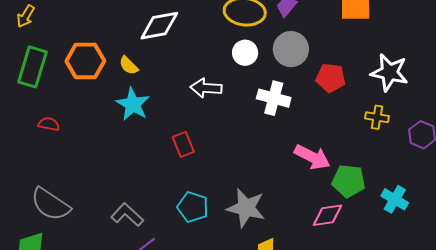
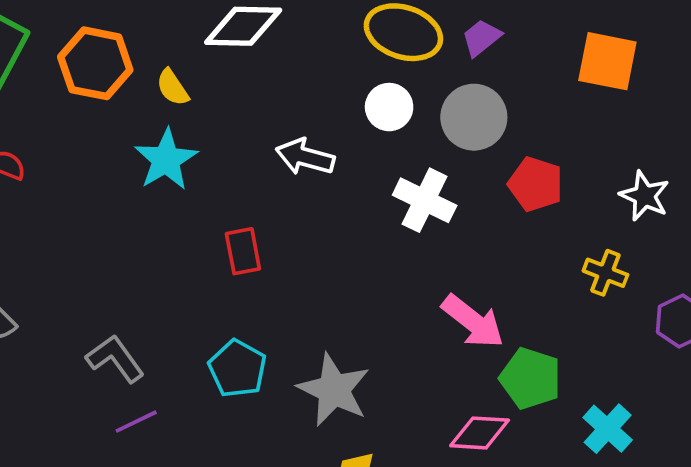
white star: (389, 72) -> (645, 196), size x0.7

